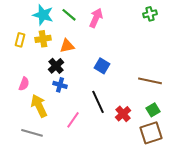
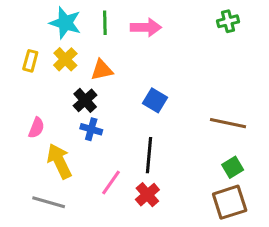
green line: (69, 15) -> (105, 23), turned 49
pink arrow: (96, 18) -> (146, 27), turned 66
yellow cross: (43, 39) -> (65, 59), turned -35
black line: (98, 102) -> (149, 155), turned 30
red cross: (123, 114) -> (147, 195), moved

